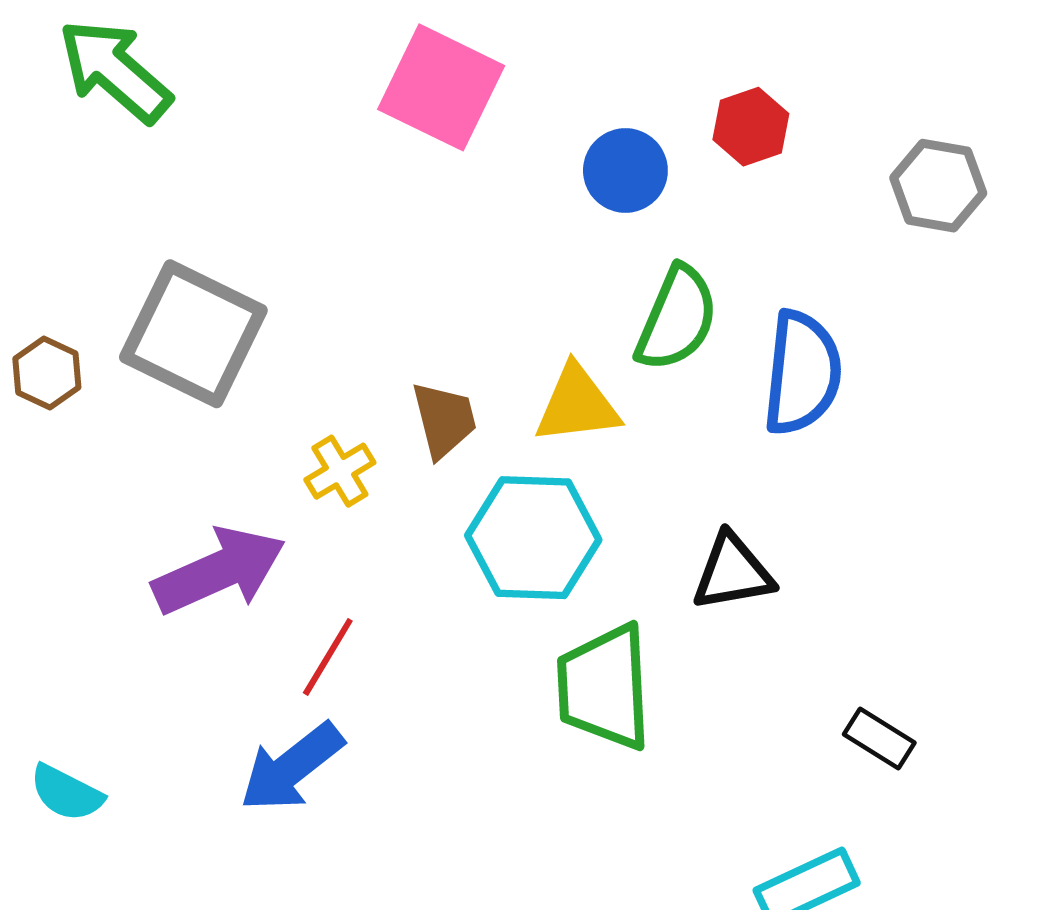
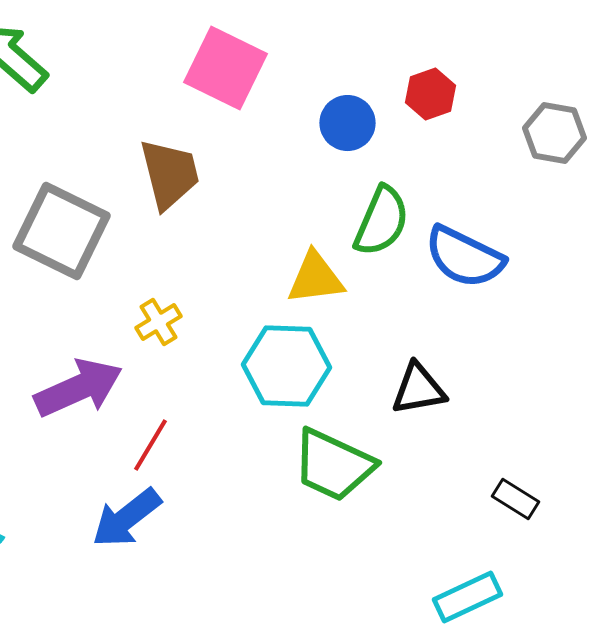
blue semicircle: (802, 373) -> (464, 257), turned 110
brown trapezoid: (444, 420) -> (170, 174), moved, size x1.4
green trapezoid: (604, 687) -> (334, 465), turned -62

